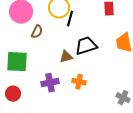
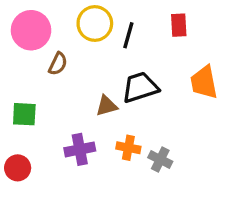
black line: (70, 19) -> (128, 35), moved
green square: (17, 62) -> (24, 114), size x0.7
gray cross: (123, 98) -> (160, 159), moved

